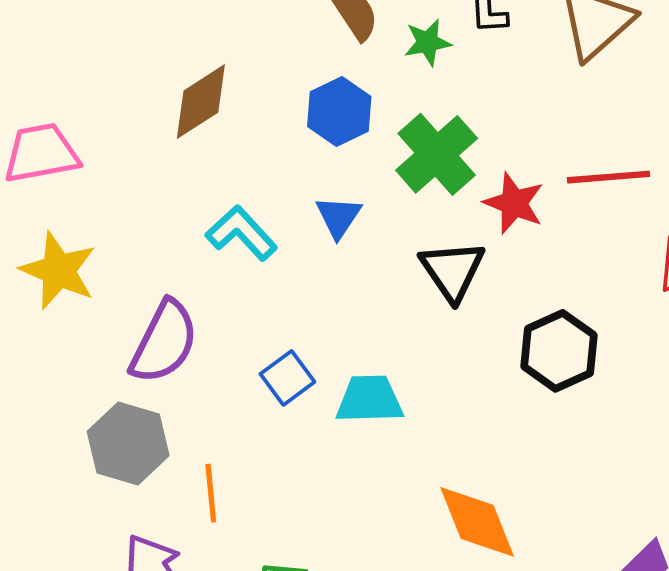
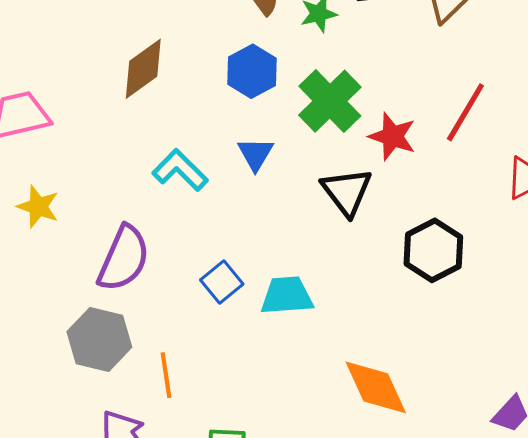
red line: (609, 177) -> (465, 112), turned -52
yellow star: (58, 271) -> (38, 207), size x0.7

